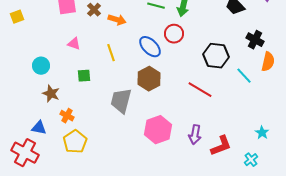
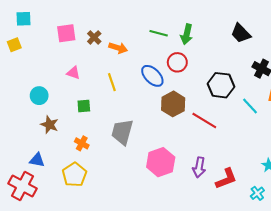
brown hexagon: (149, 79) -> (173, 104), moved
orange cross: (67, 116) -> (82, 143), moved

